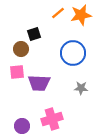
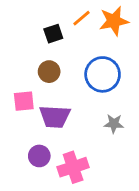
black square: (34, 34) -> (53, 34), moved
brown circle: (21, 49) -> (49, 72), moved
purple circle: (22, 126) -> (39, 156), moved

